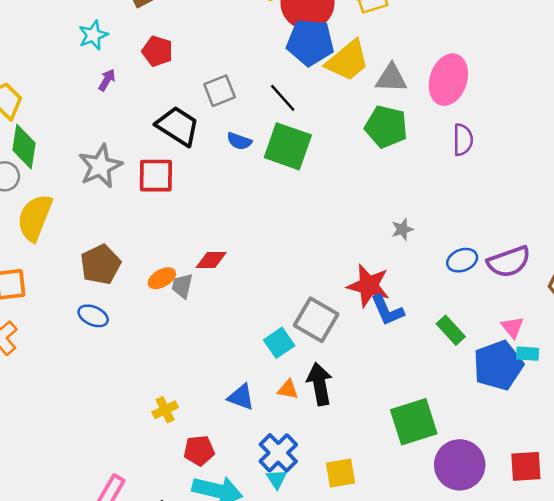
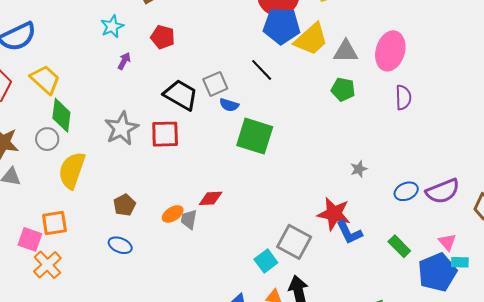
gray square: (220, 91) -> (215, 84), moved
green pentagon: (386, 127) -> (343, 89), size x0.7
green square: (288, 146) -> (255, 136), moved
brown pentagon: (100, 264) -> (124, 205), size x0.7

